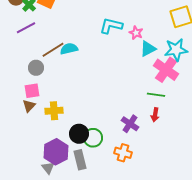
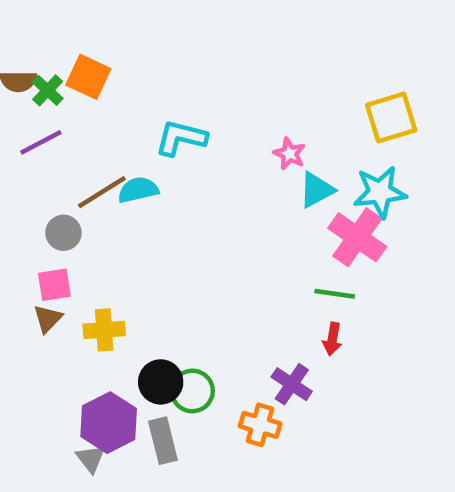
cyan L-shape: (111, 26) -> (181, 138), moved
purple cross: (130, 124) -> (292, 384), moved

